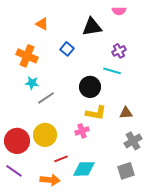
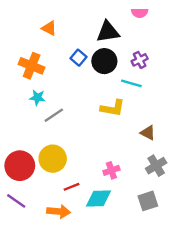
black circle: (90, 87) -> (104, 61), moved
yellow L-shape: (96, 113) -> (113, 108), moved
brown triangle: (126, 113) -> (148, 133), turned 32
pink cross: (82, 131) -> (111, 170), moved

